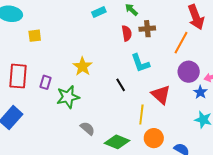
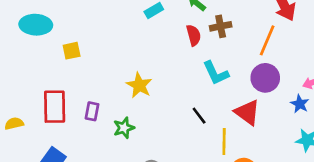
purple circle: (189, 72) -> (265, 78), moved
black line: (121, 85) -> (199, 116), moved
green star: (68, 97) -> (124, 128), size x0.7

